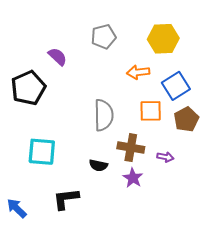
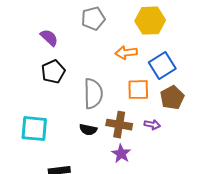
black pentagon: (28, 88) -> (53, 72), moved, size x0.7
purple arrow: (165, 157) -> (152, 125), moved
black semicircle: (98, 165) -> (88, 130), moved

